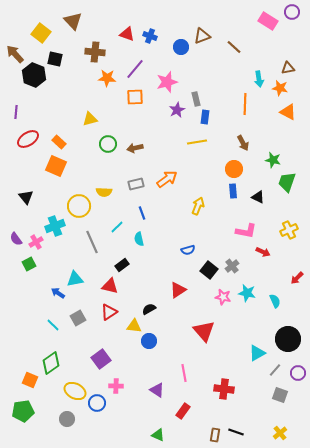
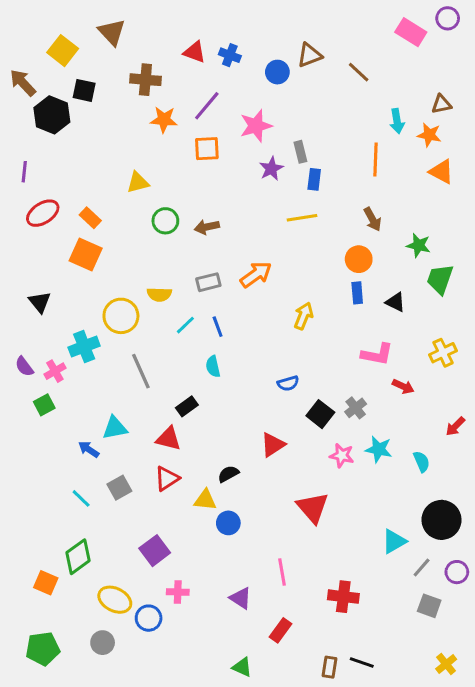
cyan line: (117, 227) -> (185, 325), moved
green pentagon: (23, 411) -> (43, 649), moved
yellow cross: (280, 433) -> (446, 664), moved

